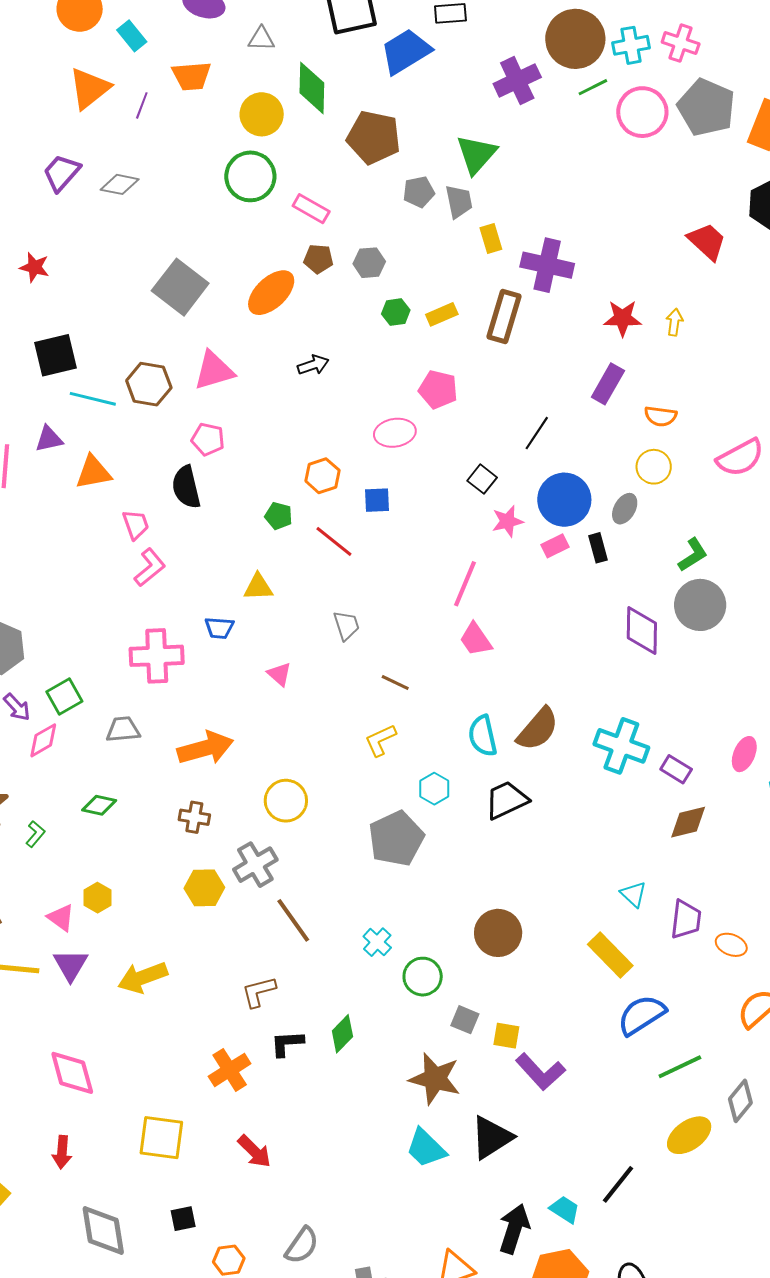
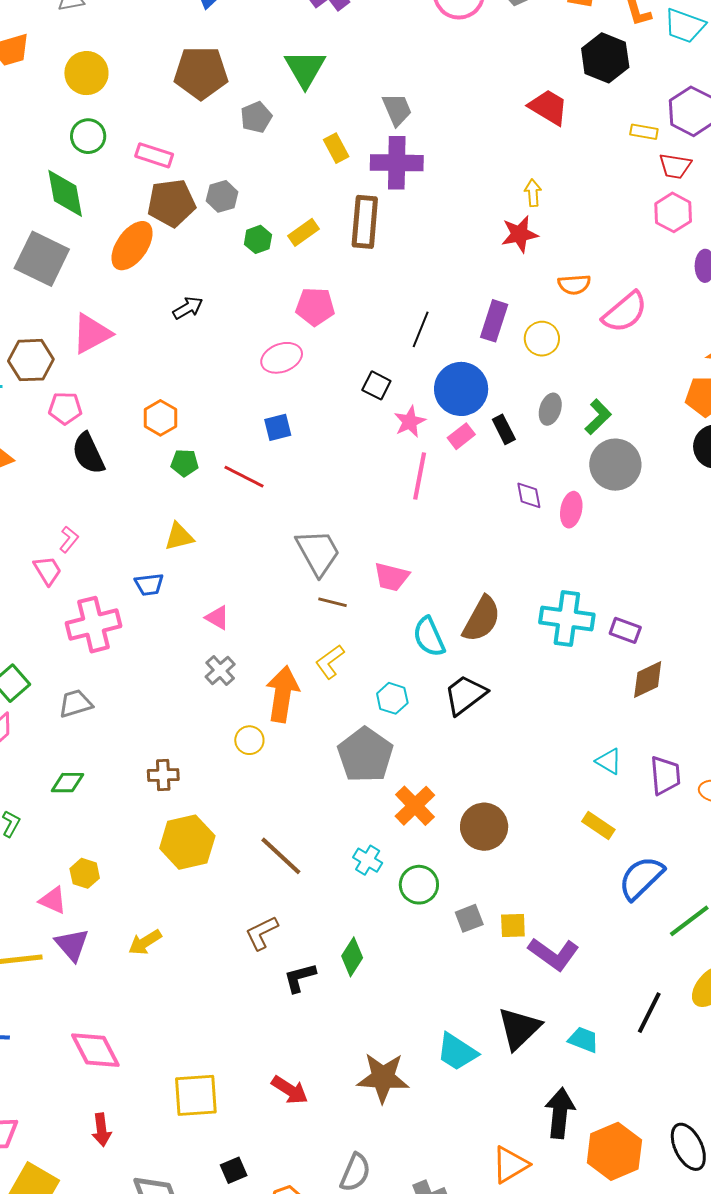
green diamond: (312, 88) -> (65, 193), moved
green circle: (250, 176) -> (88, 136), size x0.7
gray trapezoid: (459, 202) -> (397, 110), moved
brown pentagon: (318, 259) -> (171, 203), size x1.6
red star: (623, 318) -> (520, 234), moved
purple rectangle: (608, 384) -> (494, 321), moved
orange semicircle: (661, 416) -> (574, 284), moved
pink pentagon: (208, 439) -> (65, 408), moved
orange hexagon: (322, 476) -> (160, 418), moved
gray ellipse: (625, 509) -> (550, 409), moved
pink trapezoid: (136, 525) -> (48, 570), moved
pink L-shape: (150, 567) -> (69, 539), size x0.7
pink line: (465, 584) -> (420, 476), moved
gray trapezoid: (346, 625) -> (318, 552), moved, size x1.6
purple diamond: (642, 630) -> (529, 495), moved, size x0.6
pink trapezoid: (476, 639) -> (391, 577), moved, turned -30
orange arrow: (205, 748) -> (282, 694), moved, turned -54
pink ellipse: (744, 754) -> (571, 510), moved
yellow circle: (286, 801) -> (249, 740), size x0.7
gray cross: (255, 865) -> (220, 671), moved, size x0.7
yellow hexagon: (204, 888) -> (187, 842), size x1.4
yellow rectangle: (610, 955) -> (598, 825), size x0.7
yellow arrow: (143, 977) -> (145, 942), size x0.7
gray square: (465, 1020) -> (469, 918), turned -32
orange cross: (230, 1070) -> (415, 806), moved
brown star: (435, 1079) -> (383, 1078), moved
black line: (618, 1184) -> (649, 1013), moved
cyan trapezoid: (565, 1209) -> (583, 1040), moved

